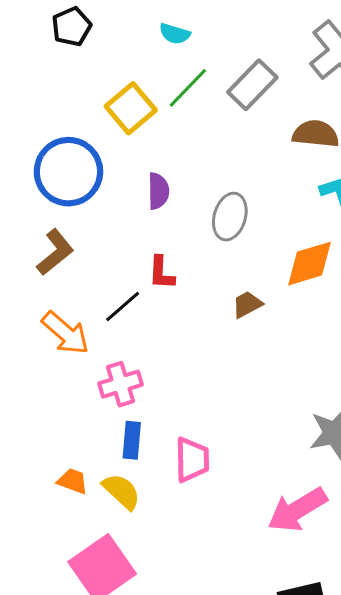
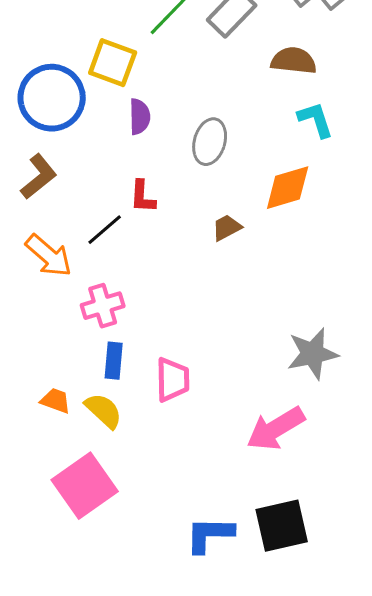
yellow square: (131, 108) -> (113, 63), moved, turned -30

